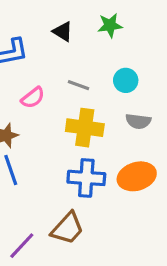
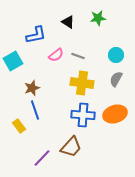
cyan circle: (126, 80) -> (116, 55), moved
pink semicircle: (33, 98) -> (56, 55), moved
gray semicircle: (138, 121) -> (116, 79), turned 112

